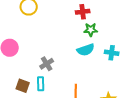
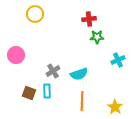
cyan semicircle: (86, 50) -> (79, 74), moved
cyan cross: (112, 53) -> (118, 60), turned -32

